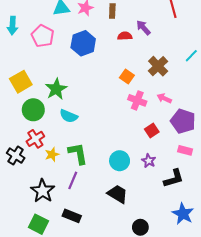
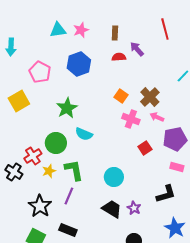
brown rectangle: (112, 11) -> (115, 33), moved
pink pentagon: (43, 36) -> (40, 72), moved
brown cross: (158, 66) -> (150, 97), moved
green star: (56, 89) -> (67, 108), moved
green circle: (33, 110) -> (56, 143), moved
cyan semicircle: (69, 116) -> (84, 134), moved
purple pentagon: (183, 121) -> (175, 139), turned -30
purple star: (149, 161) -> (134, 208), moved

